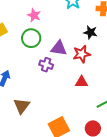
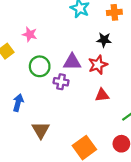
pink star: (34, 15) -> (30, 34), moved
green circle: (31, 38) -> (40, 66), moved

